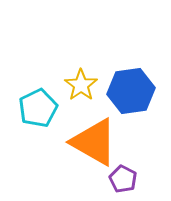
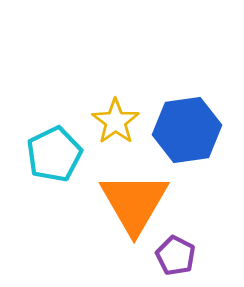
orange triangle: (94, 142) -> (134, 203), turned 30

